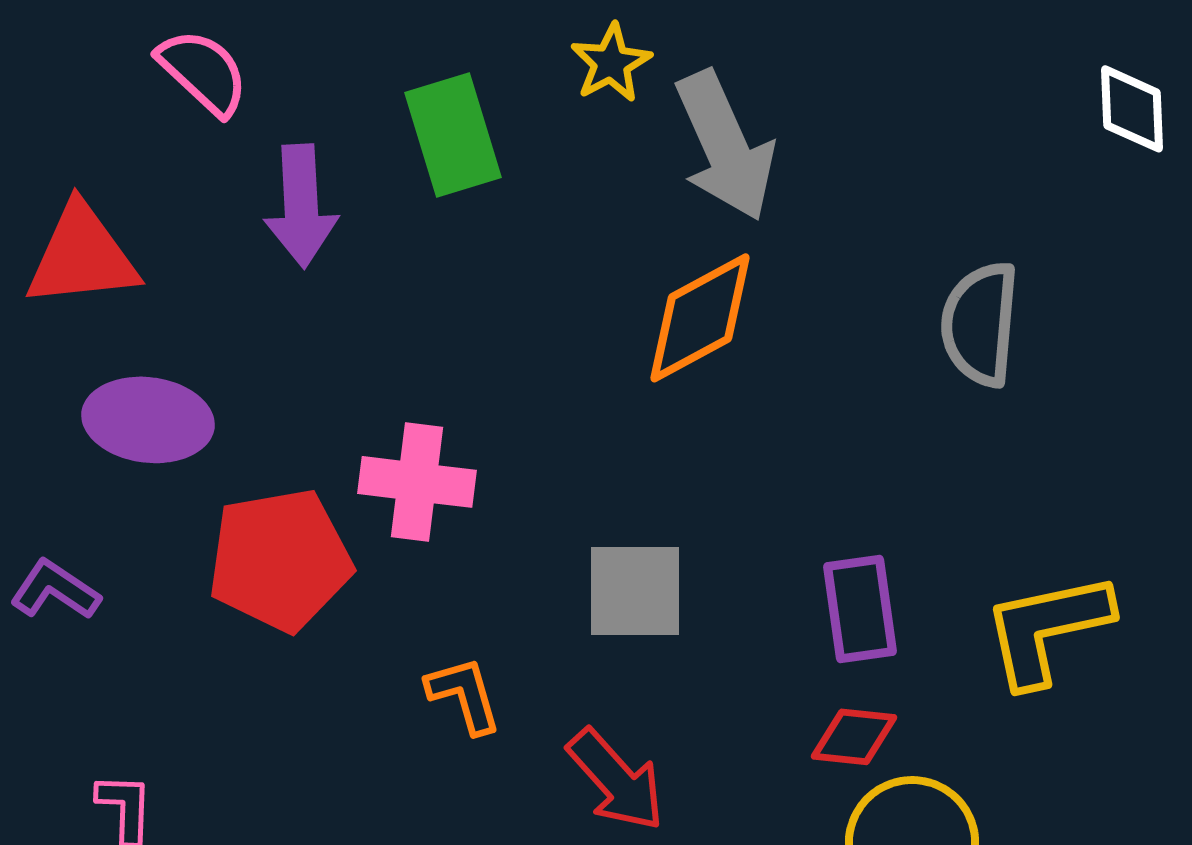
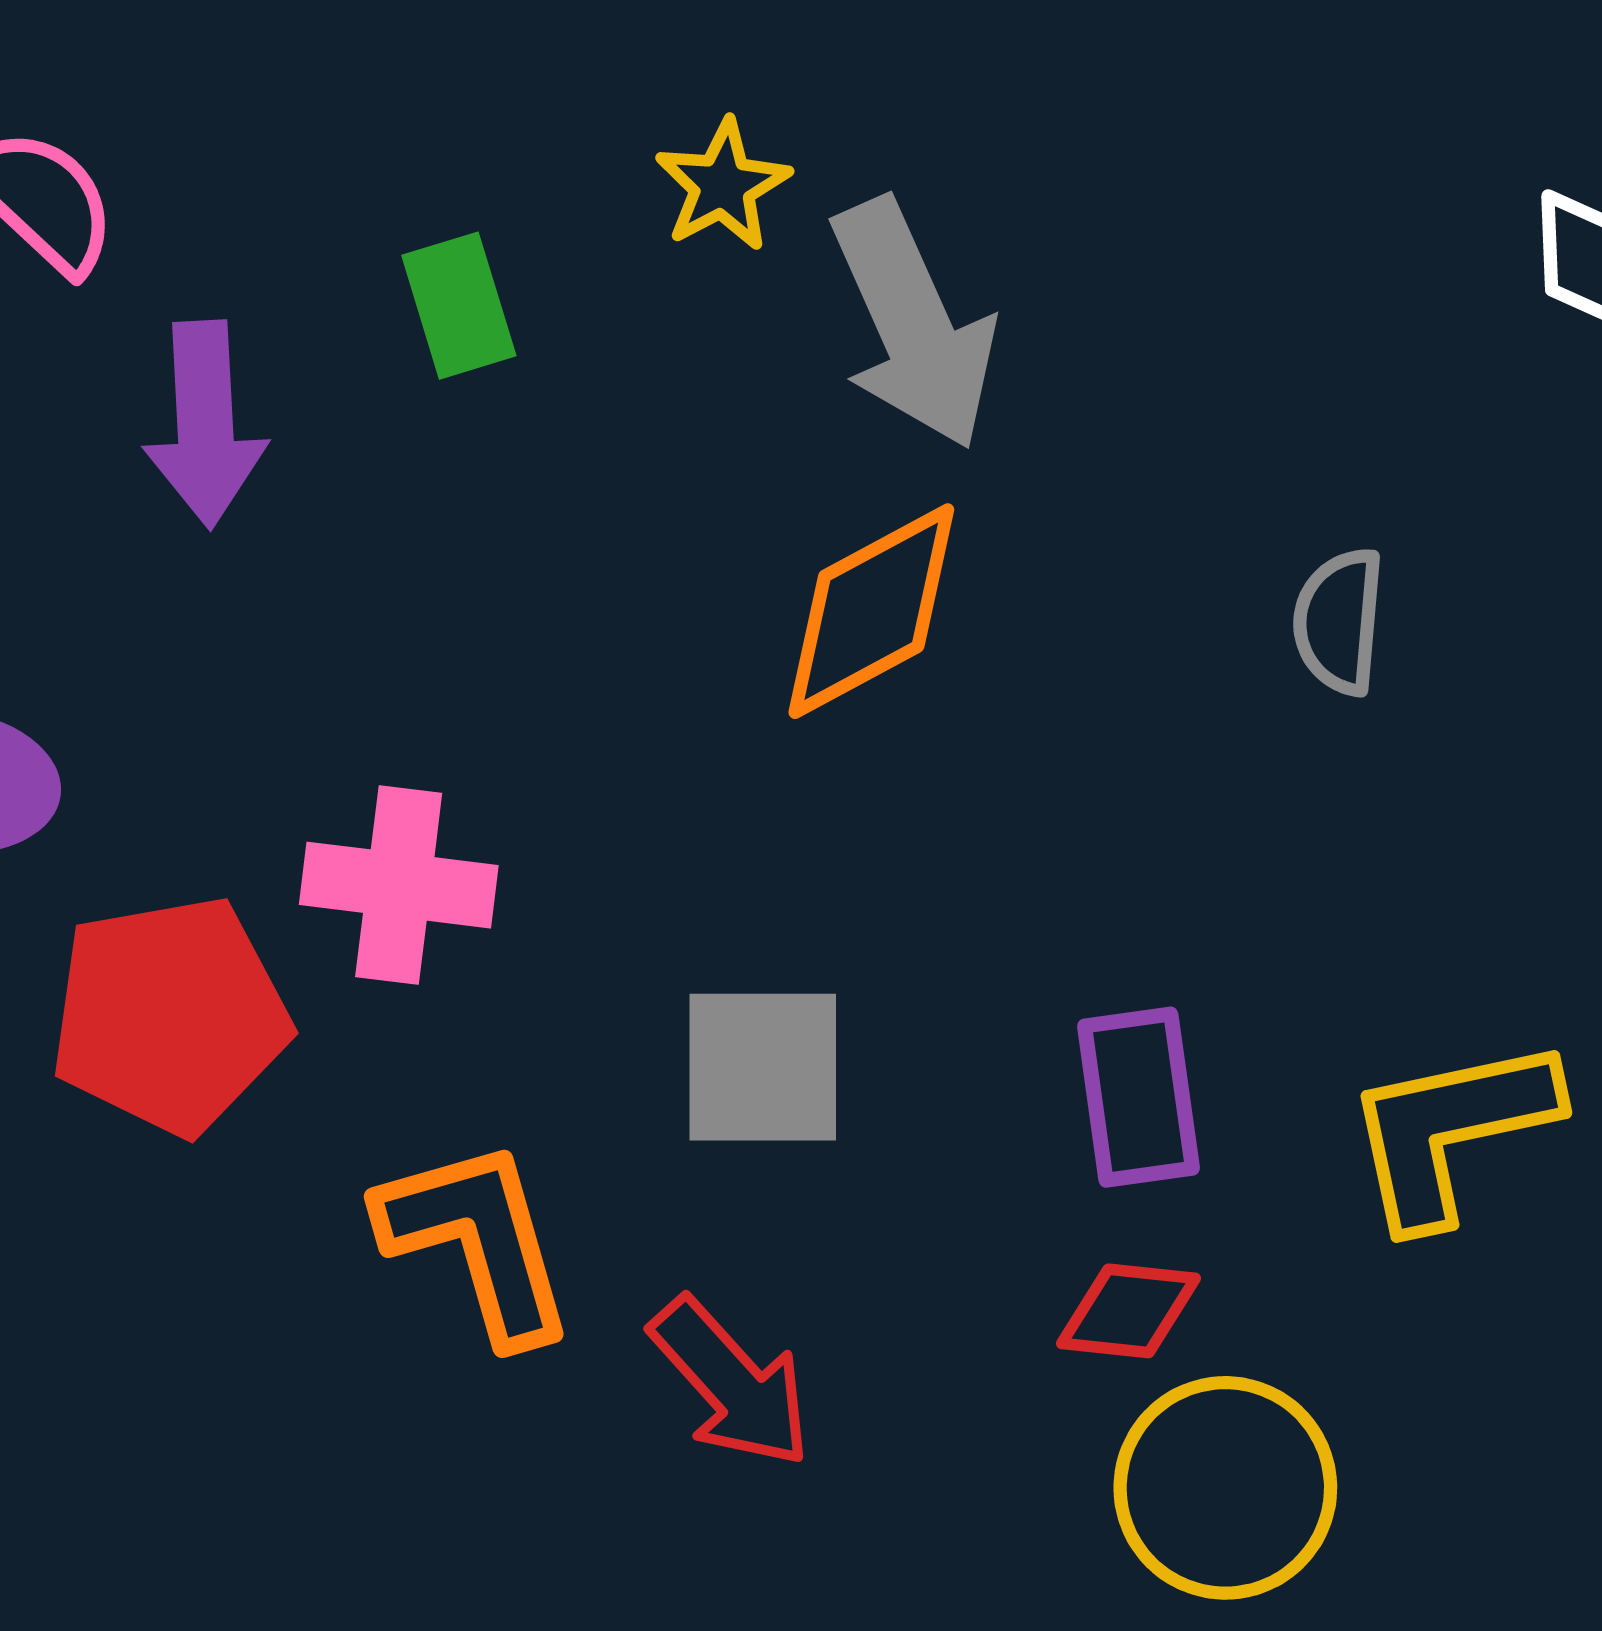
green rectangle: (453, 135) -> (459, 306), size x0.7
gray semicircle: (980, 324) -> (1339, 621), size x0.7
orange L-shape: (464, 695) -> (477, 1241), size x1.6

